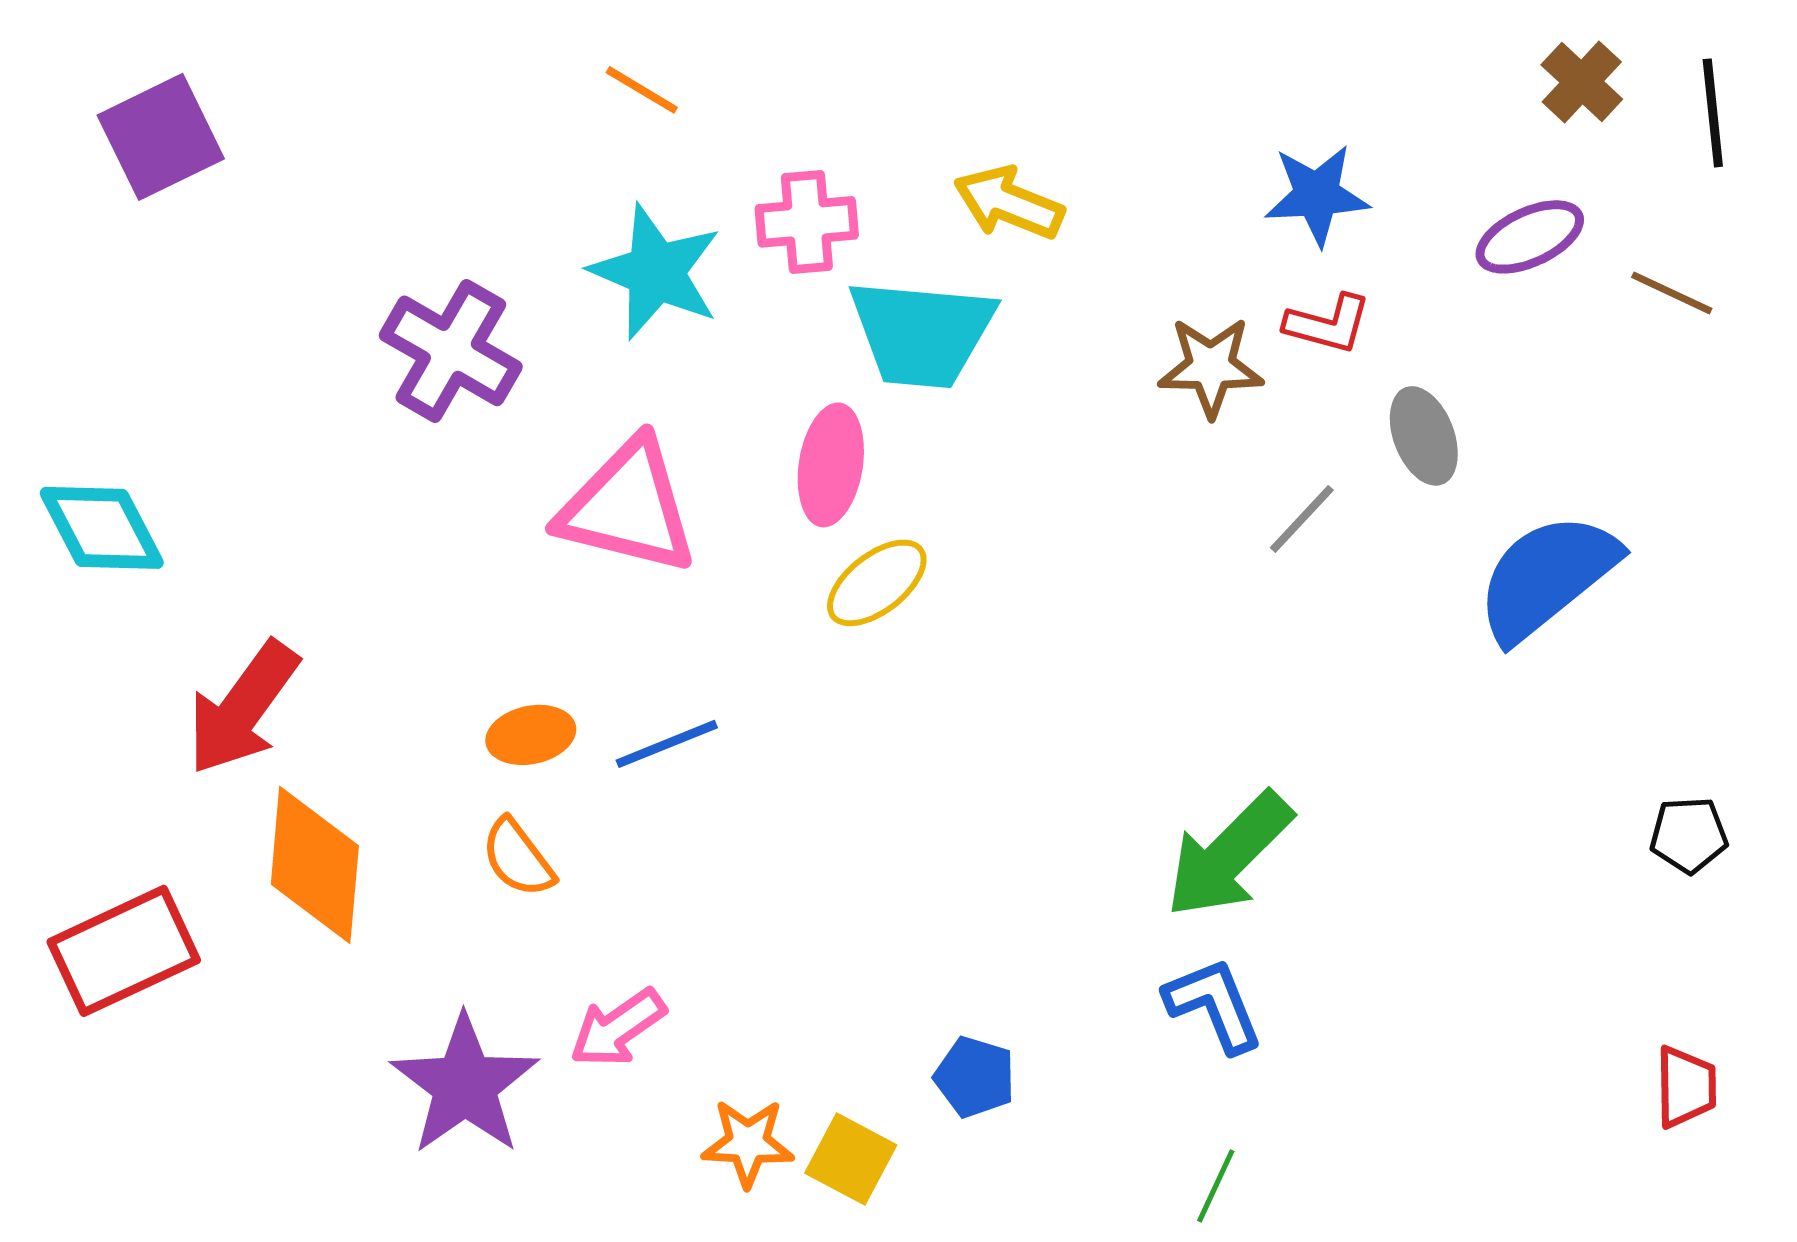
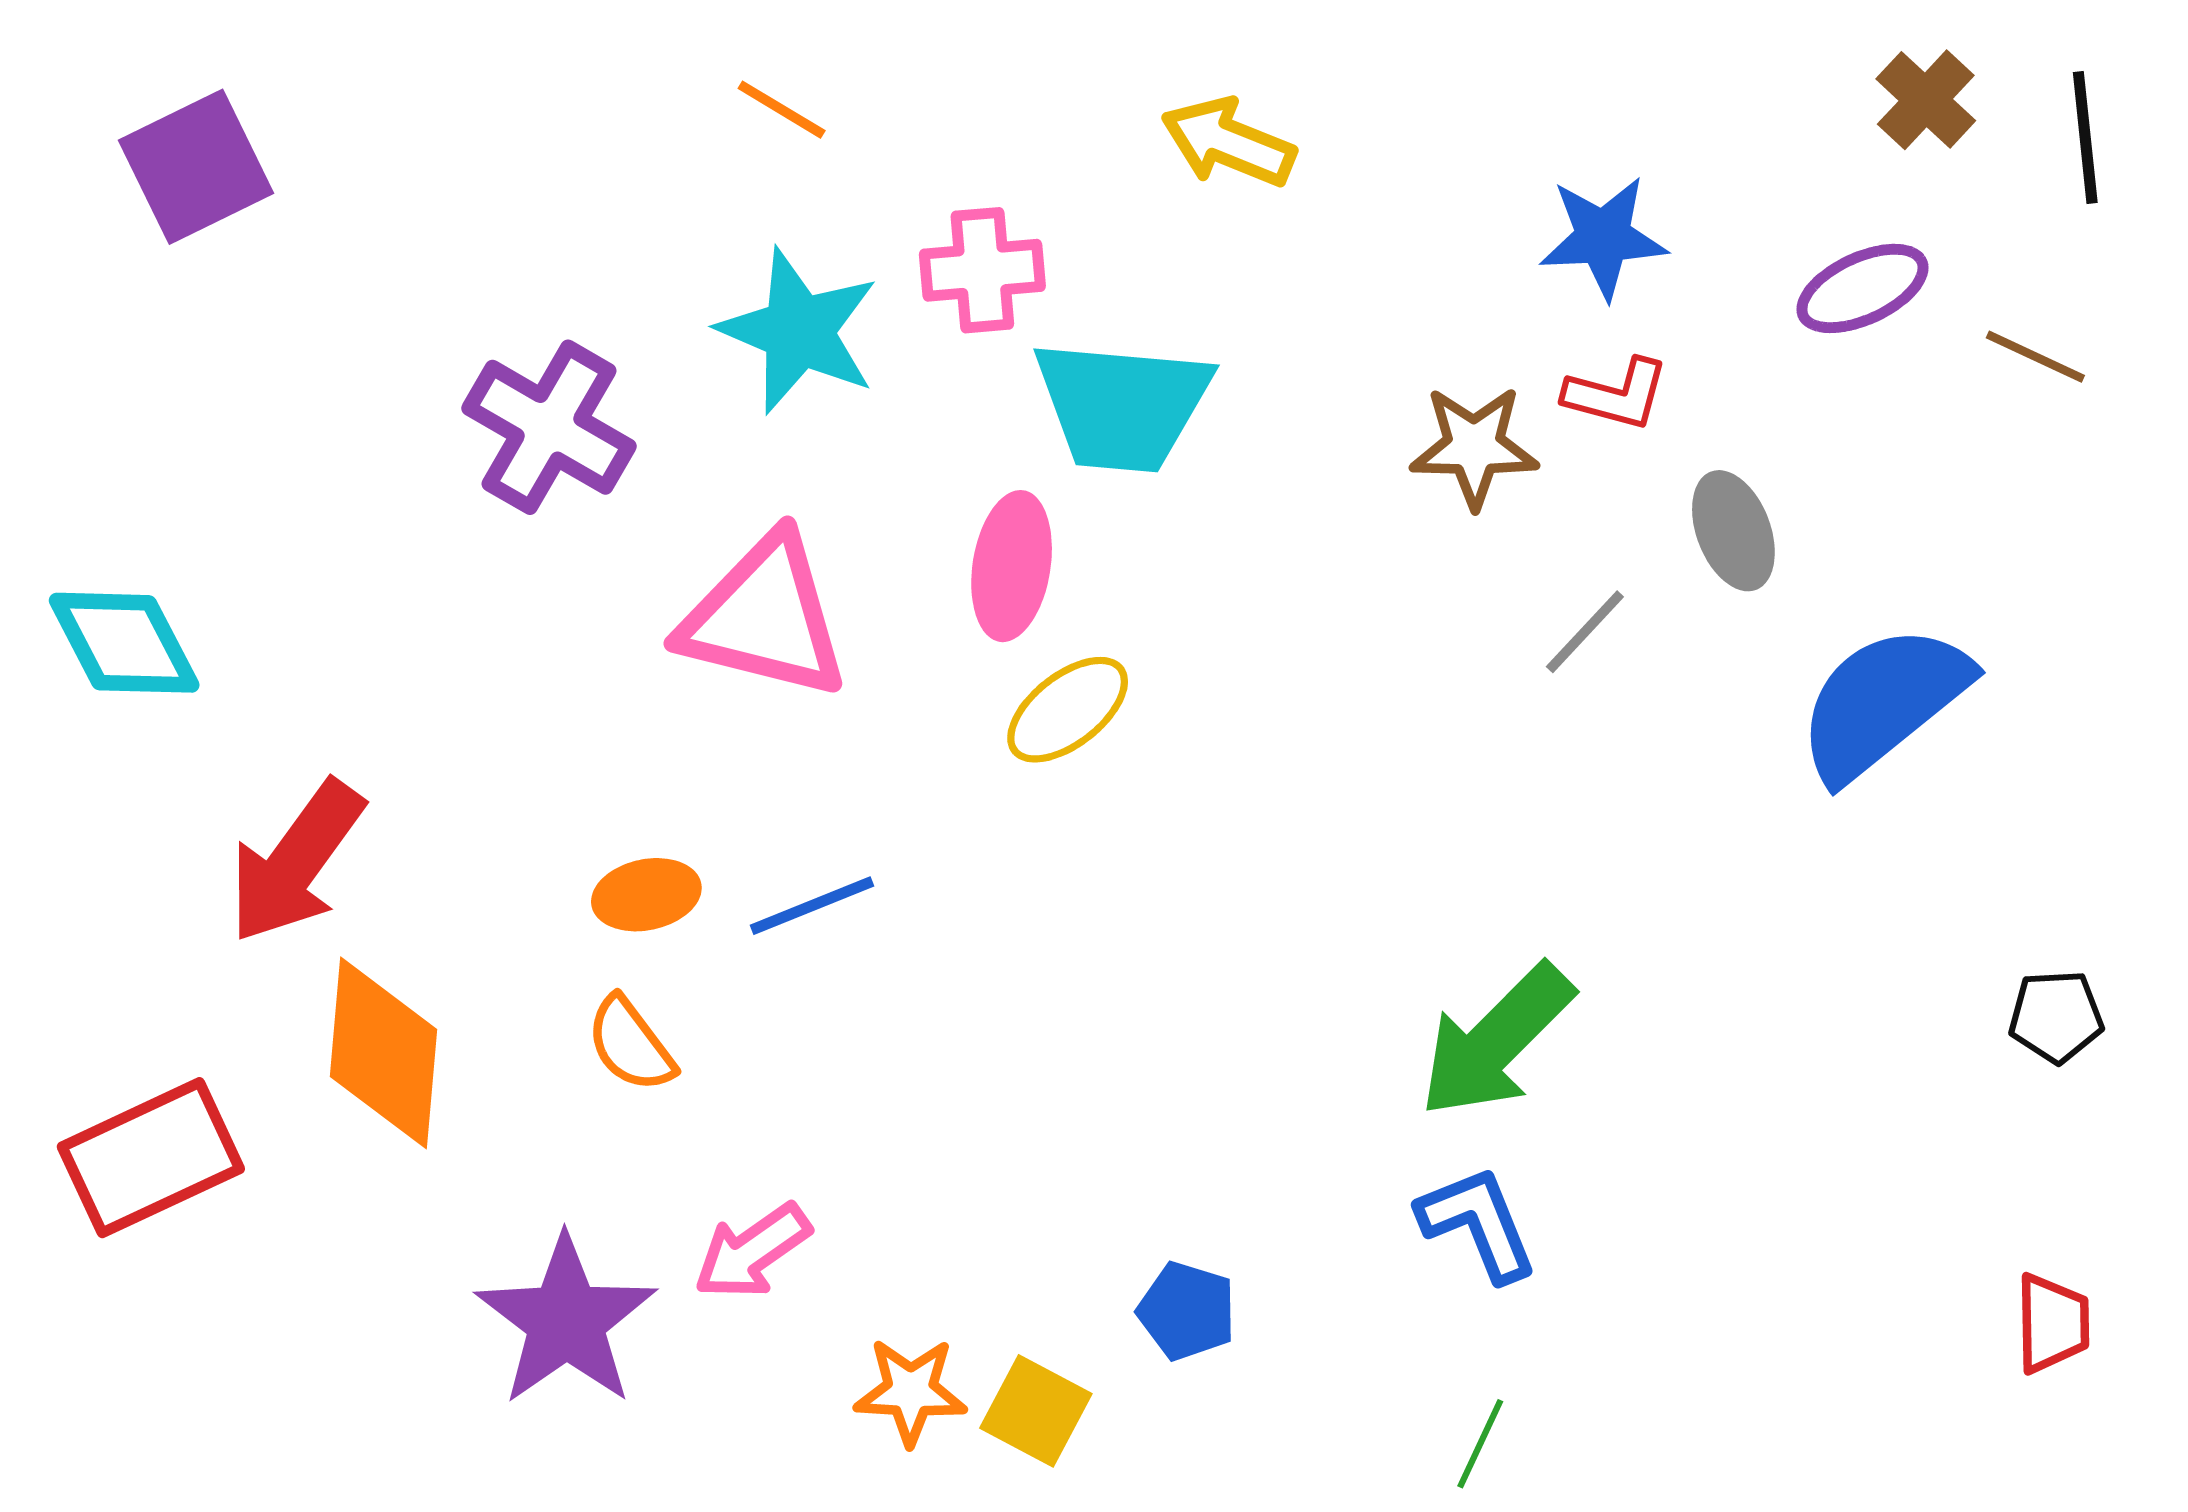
yellow arrow: (1009, 203) -> (1228, 142), moved

